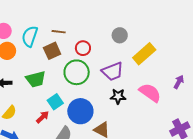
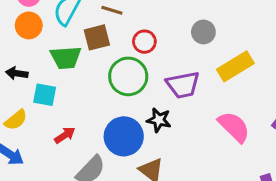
green trapezoid: (36, 79) -> (66, 58), moved
black star: (118, 96) -> (159, 120), moved
cyan square: (55, 102) -> (45, 95), moved, turned 35

